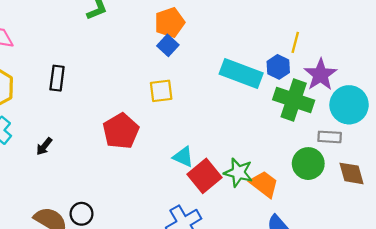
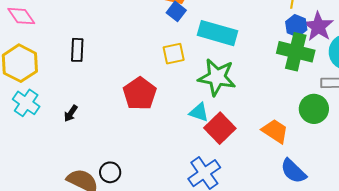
blue hexagon: (278, 67) -> (296, 26), moved
cyan rectangle: (241, 74) -> (218, 33), moved
green star: (238, 172) -> (217, 77), moved, size x1.4

